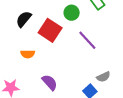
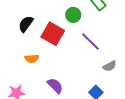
gray semicircle: (103, 77) -> (110, 66), moved

